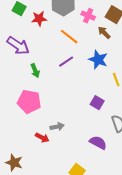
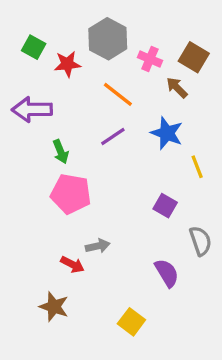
purple arrow: (18, 46) -> (32, 110), turned 145
pink pentagon: (29, 102) -> (71, 194), moved
purple semicircle: (98, 143) -> (167, 273), turned 30
brown star: (14, 163) -> (54, 307), moved

